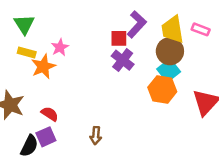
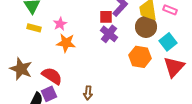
orange star: (43, 67) -> (66, 43), moved, turned 30
cyan square: (169, 70) -> (168, 42), moved
red semicircle: (50, 114) -> (52, 76), size x1.5

